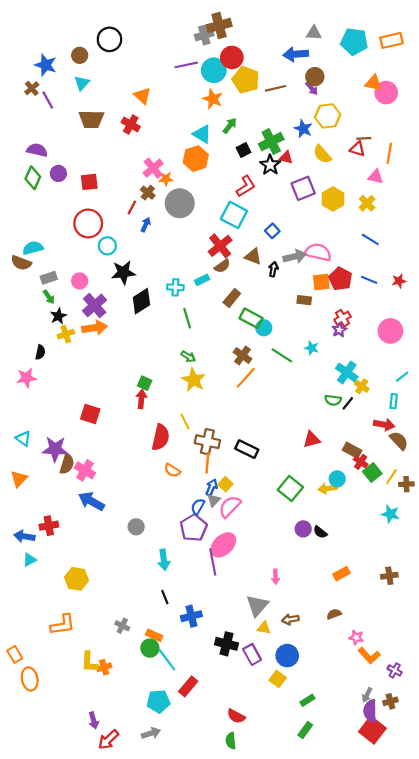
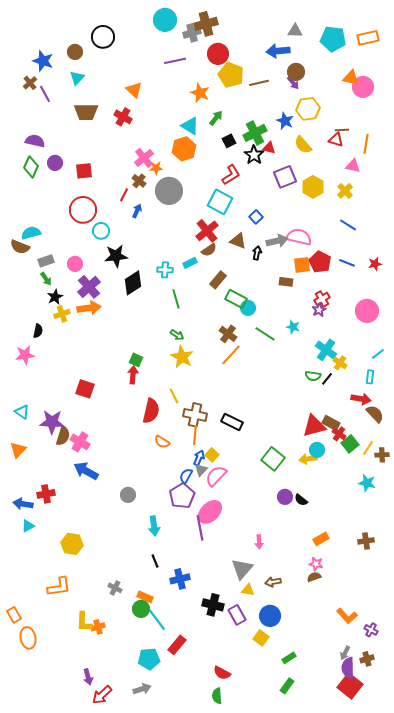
cyan circle: (214, 70) -> (165, 20), moved
red triangle: (312, 440) -> (314, 426), moved, size x1.4
pink star: (356, 637) -> (316, 564), moved

